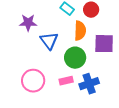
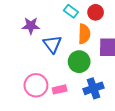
pink rectangle: (66, 81) -> (60, 89), moved

